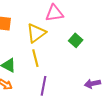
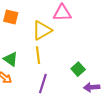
green square: (76, 40) -> (78, 69), moved

